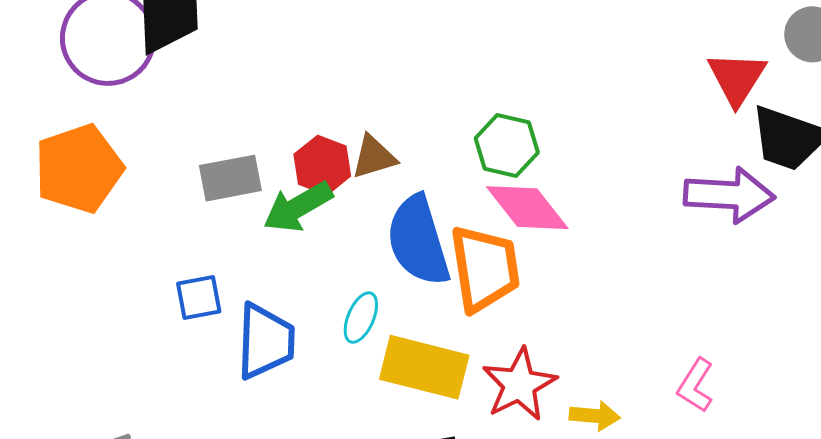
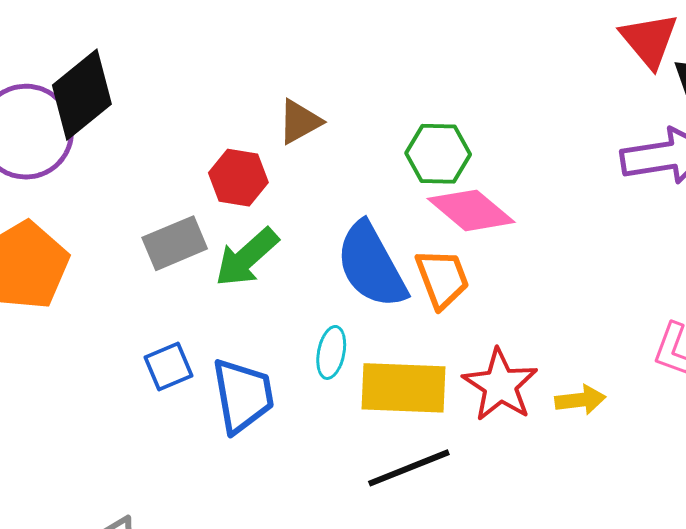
brown triangle: (374, 157) -> (300, 122), moved
red hexagon: (322, 165) -> (238, 178), moved
orange trapezoid: (485, 268) -> (442, 279), size x0.7

